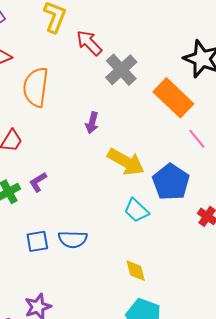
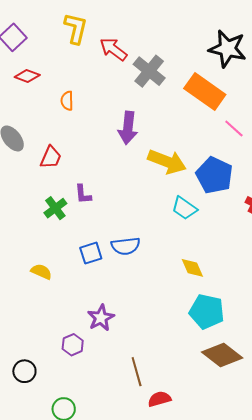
orange semicircle: (36, 87) -> (67, 101), size x0.5
purple arrow: (92, 123) -> (128, 128), size x1.5
purple L-shape: (38, 182) -> (83, 194), turned -55

